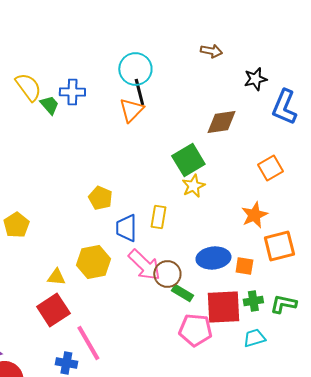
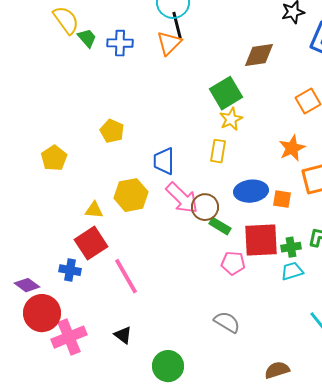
blue cross: (72, 92) -> (120, 43), moved
yellow pentagon: (100, 198) -> (112, 131), moved
yellow rectangle: (158, 217) -> (218, 151), moved
green cross: (253, 301) -> (291, 247), moved
pink pentagon: (195, 330) -> (233, 263), size x0.7
blue cross: (66, 363) -> (70, 270), moved

